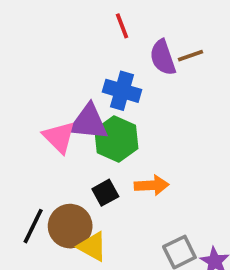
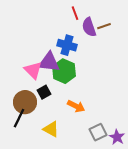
red line: (122, 26) -> (75, 13), moved
orange arrow: (152, 185) -> (76, 106), moved, turned 30
black square: (105, 193) -> (44, 92), moved
brown circle: (70, 226) -> (25, 102), moved

